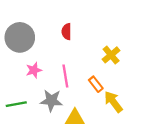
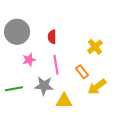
red semicircle: (67, 32) -> (52, 37), moved
yellow arrow: (113, 102) -> (97, 87), turned -90

